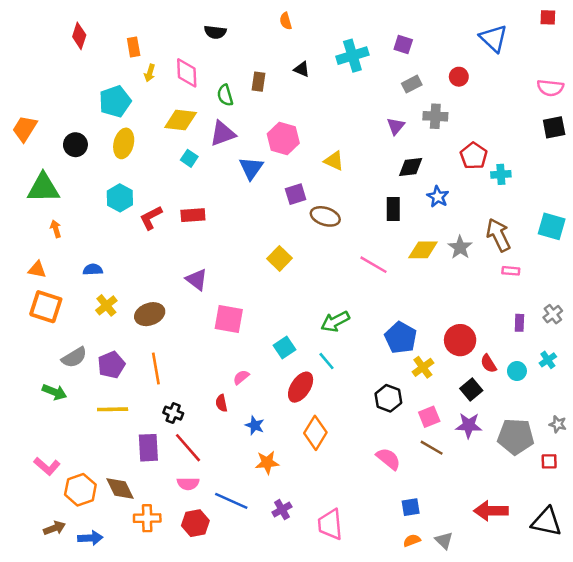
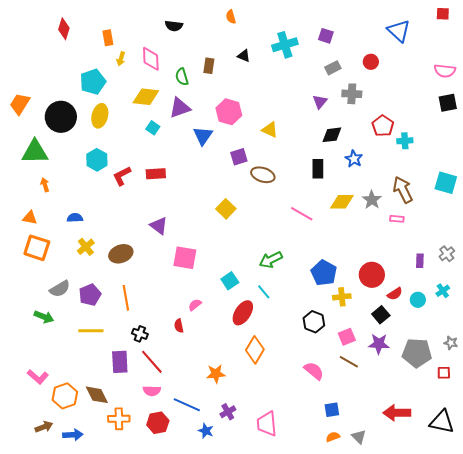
black circle: (75, 145) -> (61, 117), size x1.6
pink rectangle: (511, 271) -> (397, 219), moved
red semicircle: (489, 364) -> (395, 294), turned -91
yellow cross: (423, 367) -> (342, 297), turned 30
blue star: (255, 425) -> (206, 431), moved

